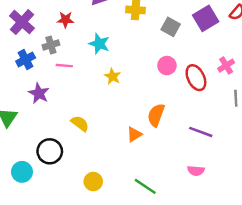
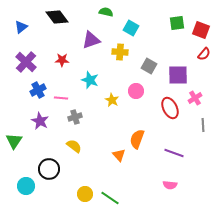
purple square: (206, 18) -> (178, 75), moved, turned 30
gray cross: (51, 45) -> (75, 117), moved
blue cross: (26, 60) -> (38, 90), moved
pink circle: (167, 66) -> (136, 91), moved
yellow star: (113, 76) -> (112, 100), moved
orange triangle: (134, 134) -> (119, 155), turned -40
green line: (145, 186) -> (110, 198), moved

